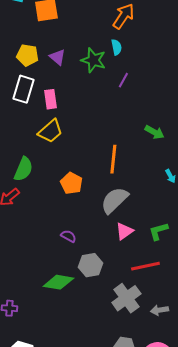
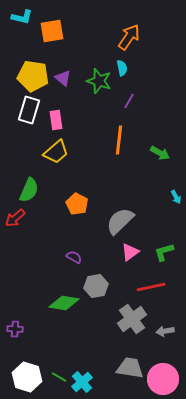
yellow pentagon: (27, 55) -> (33, 76), size x1.4
orange line: (113, 159) -> (119, 140), moved

